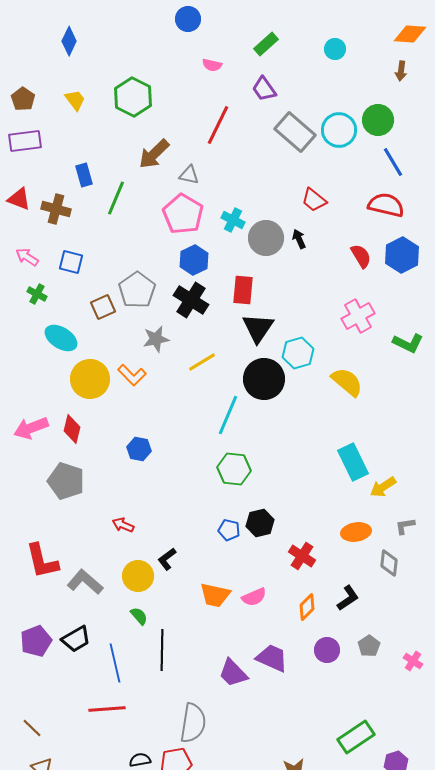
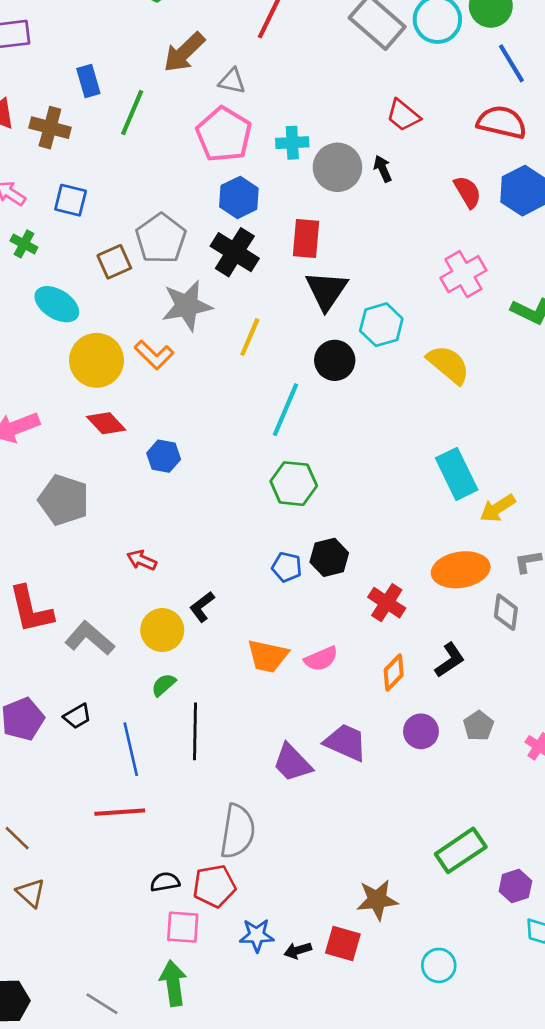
cyan cross: (233, 220) -> (292, 143), turned -30
gray star: (156, 339) -> (187, 306), size x1.4
yellow line: (202, 362) -> (250, 337), turned -36
black circle: (264, 379) -> (335, 360), size x0.7
red diamond: (72, 429) -> (106, 423), moved, turned -56
orange ellipse: (356, 532) -> (461, 570), size x1.4
green semicircle: (139, 616) -> (164, 685), turned -90
black trapezoid: (76, 639) -> (77, 716), size x0.7

